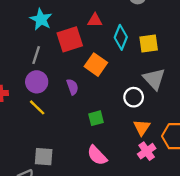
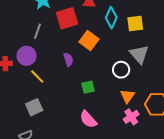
purple circle: (37, 82) -> (26, 56), moved
gray square: (44, 157) -> (34, 107), moved, turned -30

